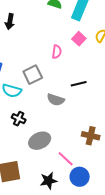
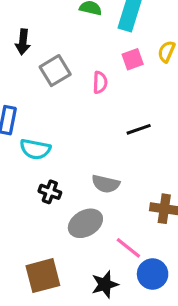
pink square: (79, 39) -> (133, 59), turned 32
gray square: (33, 75) -> (55, 71), moved
gray semicircle: (56, 100) -> (106, 184), moved

